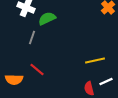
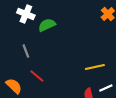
gray line: (32, 37) -> (26, 51), moved, turned -40
orange semicircle: (14, 79) -> (14, 86), turned -138

